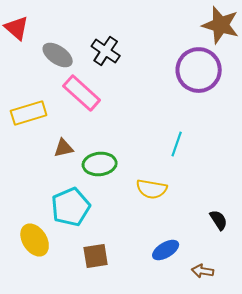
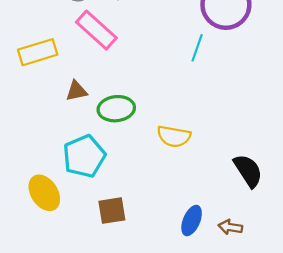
cyan line: (177, 144) -> (197, 48), moved
black semicircle: (219, 220) -> (248, 171), size x1.5
blue ellipse: (166, 250) -> (192, 221), moved, turned -36

